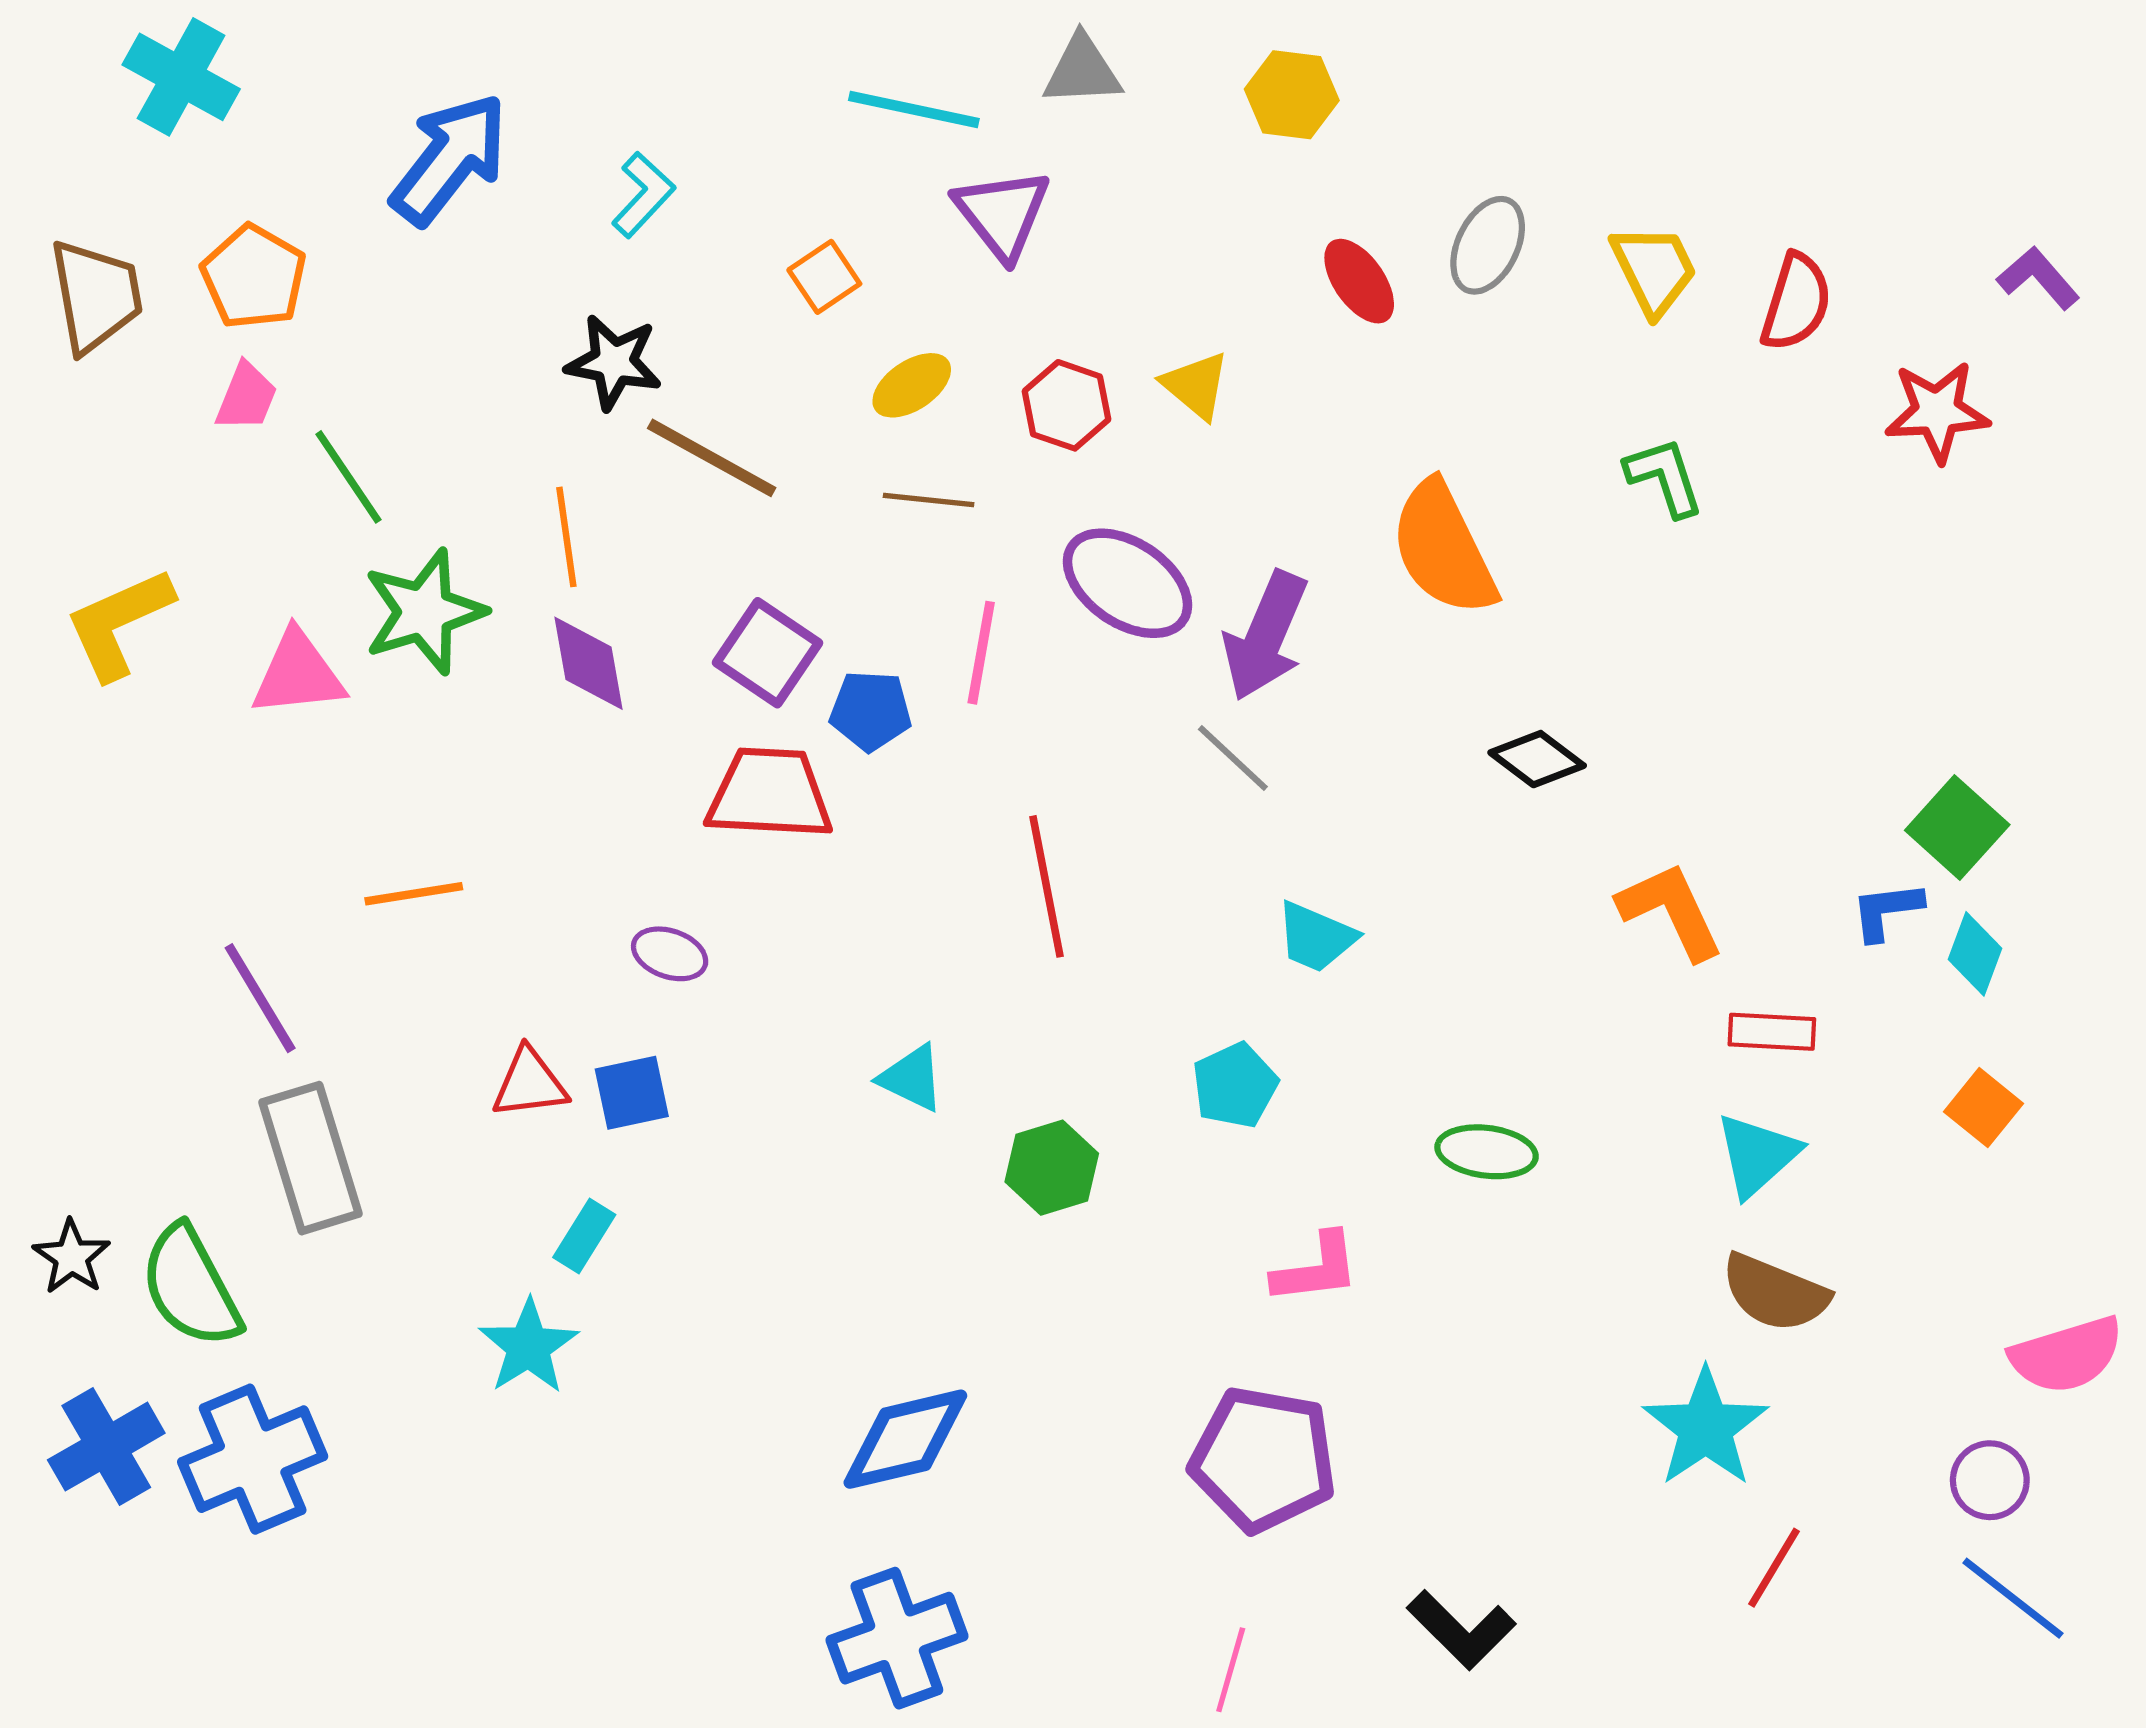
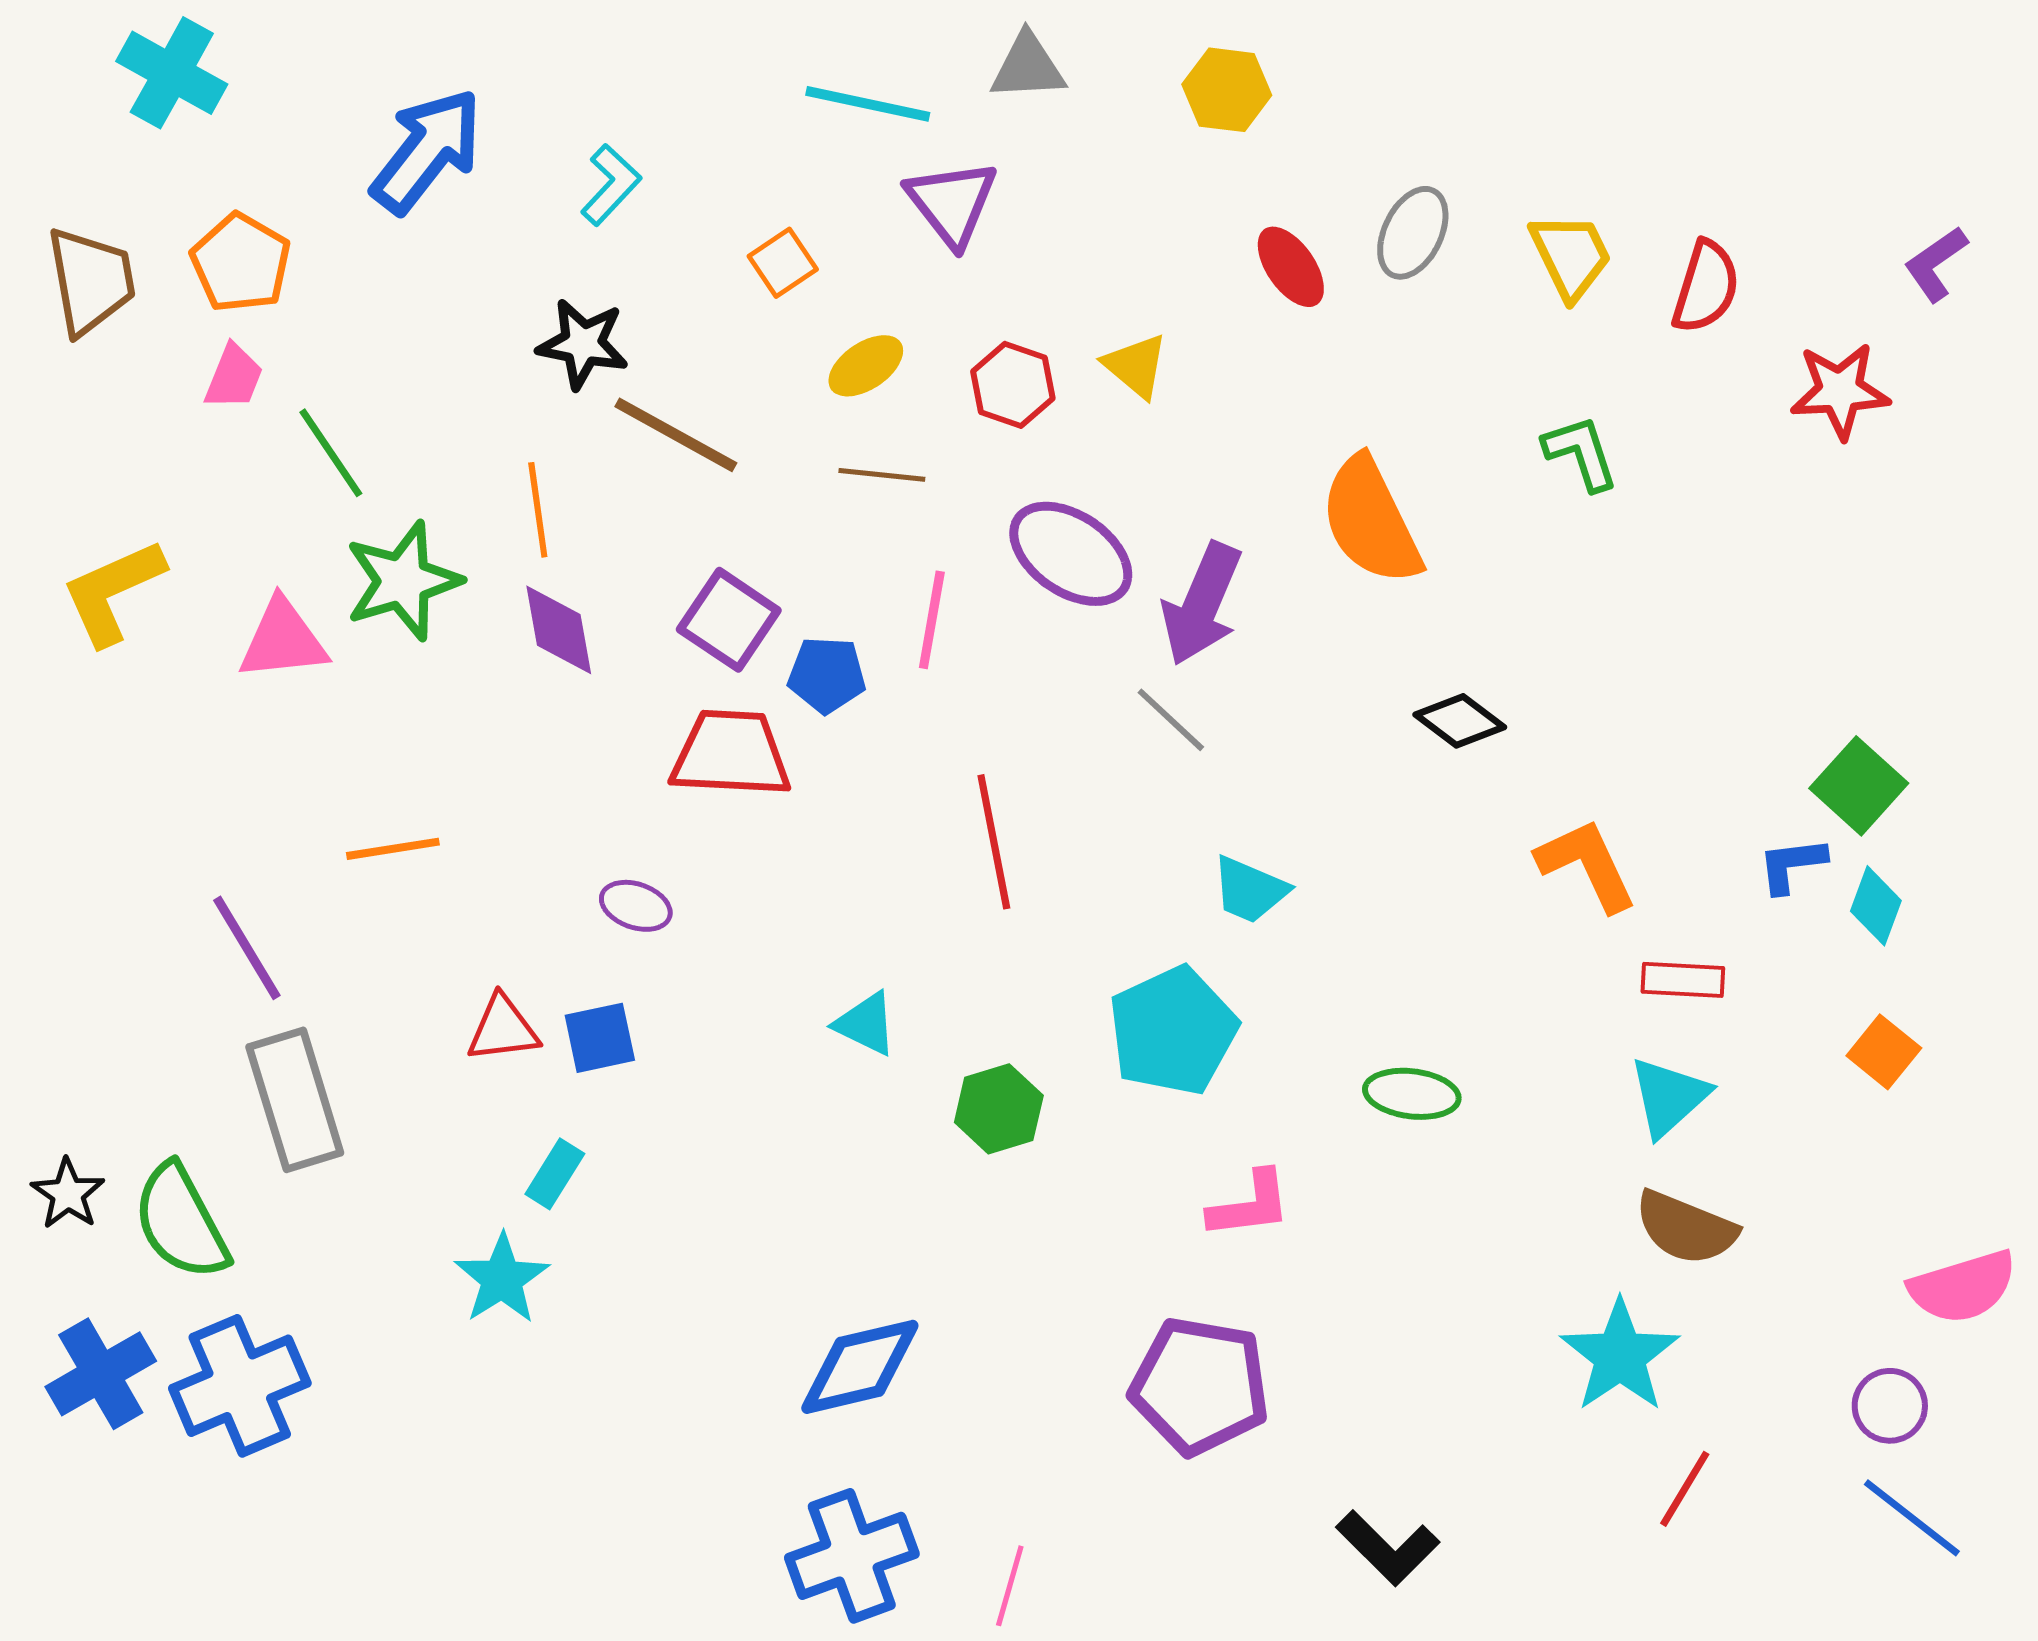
purple L-shape: (2038, 278) -> (1936, 264), turned -84
cyan pentagon: (1235, 1085) -> (1173, 1031), size x1.6
pink line: (1231, 1670) -> (1010, 1586), moved

